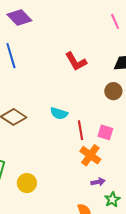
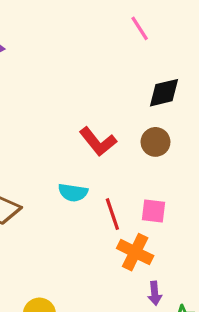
red L-shape: (76, 61) -> (98, 142), moved
purple arrow: (98, 182) -> (155, 293), turned 104

